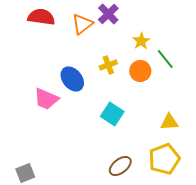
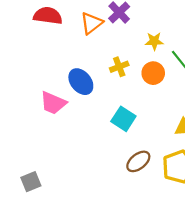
yellow star: (141, 41) -> (154, 41), turned 30
brown ellipse: (120, 166) -> (138, 161), moved

